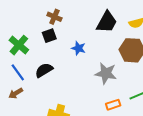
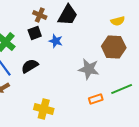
black trapezoid: (107, 22) -> (68, 15), moved
blue star: (79, 48) -> (56, 41), moved

